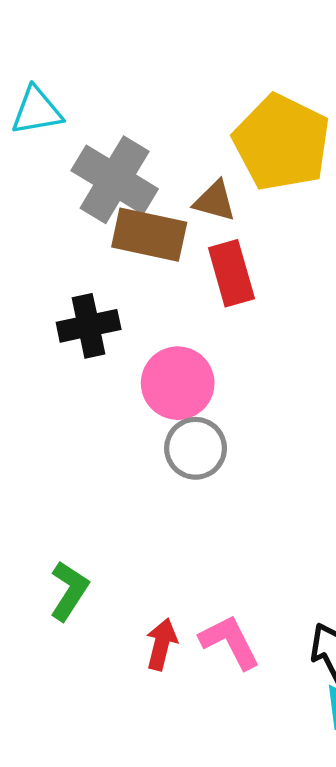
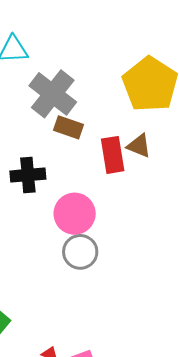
brown triangle: (215, 201) -> (139, 146), moved
brown rectangle: (149, 235) -> (69, 127), size x0.7

